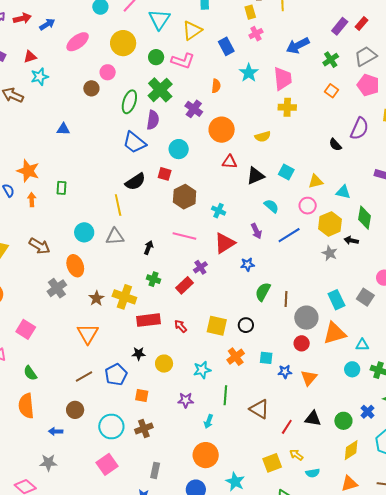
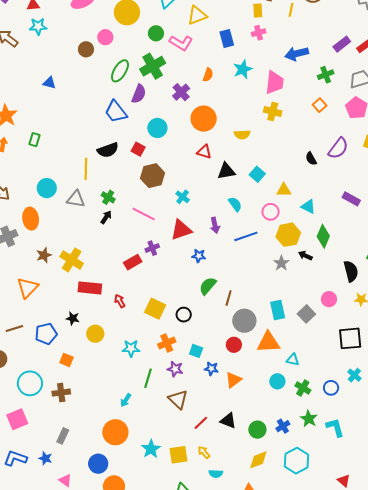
green cross: (154, 279) -> (108, 197), moved
purple star: (186, 400) -> (175, 369), moved
cyan star: (235, 482) -> (151, 449), moved

